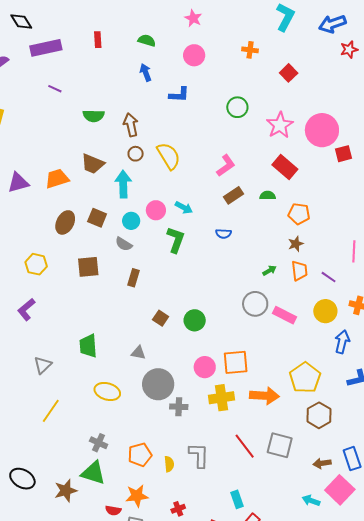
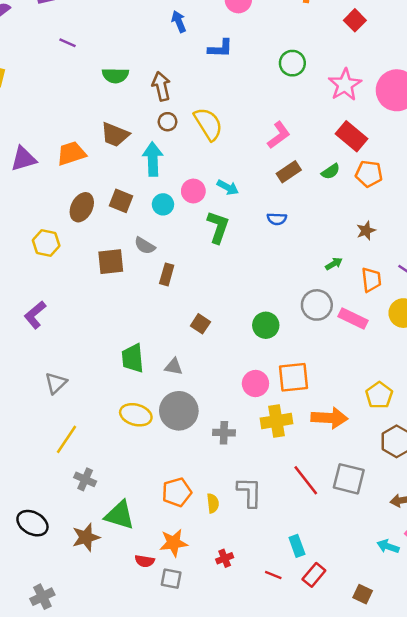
green semicircle: (268, 196) -> (331, 171), turned 147
orange pentagon: (299, 214) -> (369, 174), moved
gray semicircle: (124, 244) -> (145, 246), moved
yellow hexagon: (36, 264) -> (46, 243), moved
orange trapezoid: (299, 271) -> (371, 280), moved
green circle: (195, 320) -> (266, 325), moved
green trapezoid: (88, 346) -> (133, 358), moved
yellow pentagon: (305, 378) -> (379, 395), size x0.7
gray circle: (158, 384) -> (179, 411), moved
gray cross: (99, 443) -> (85, 479), moved

